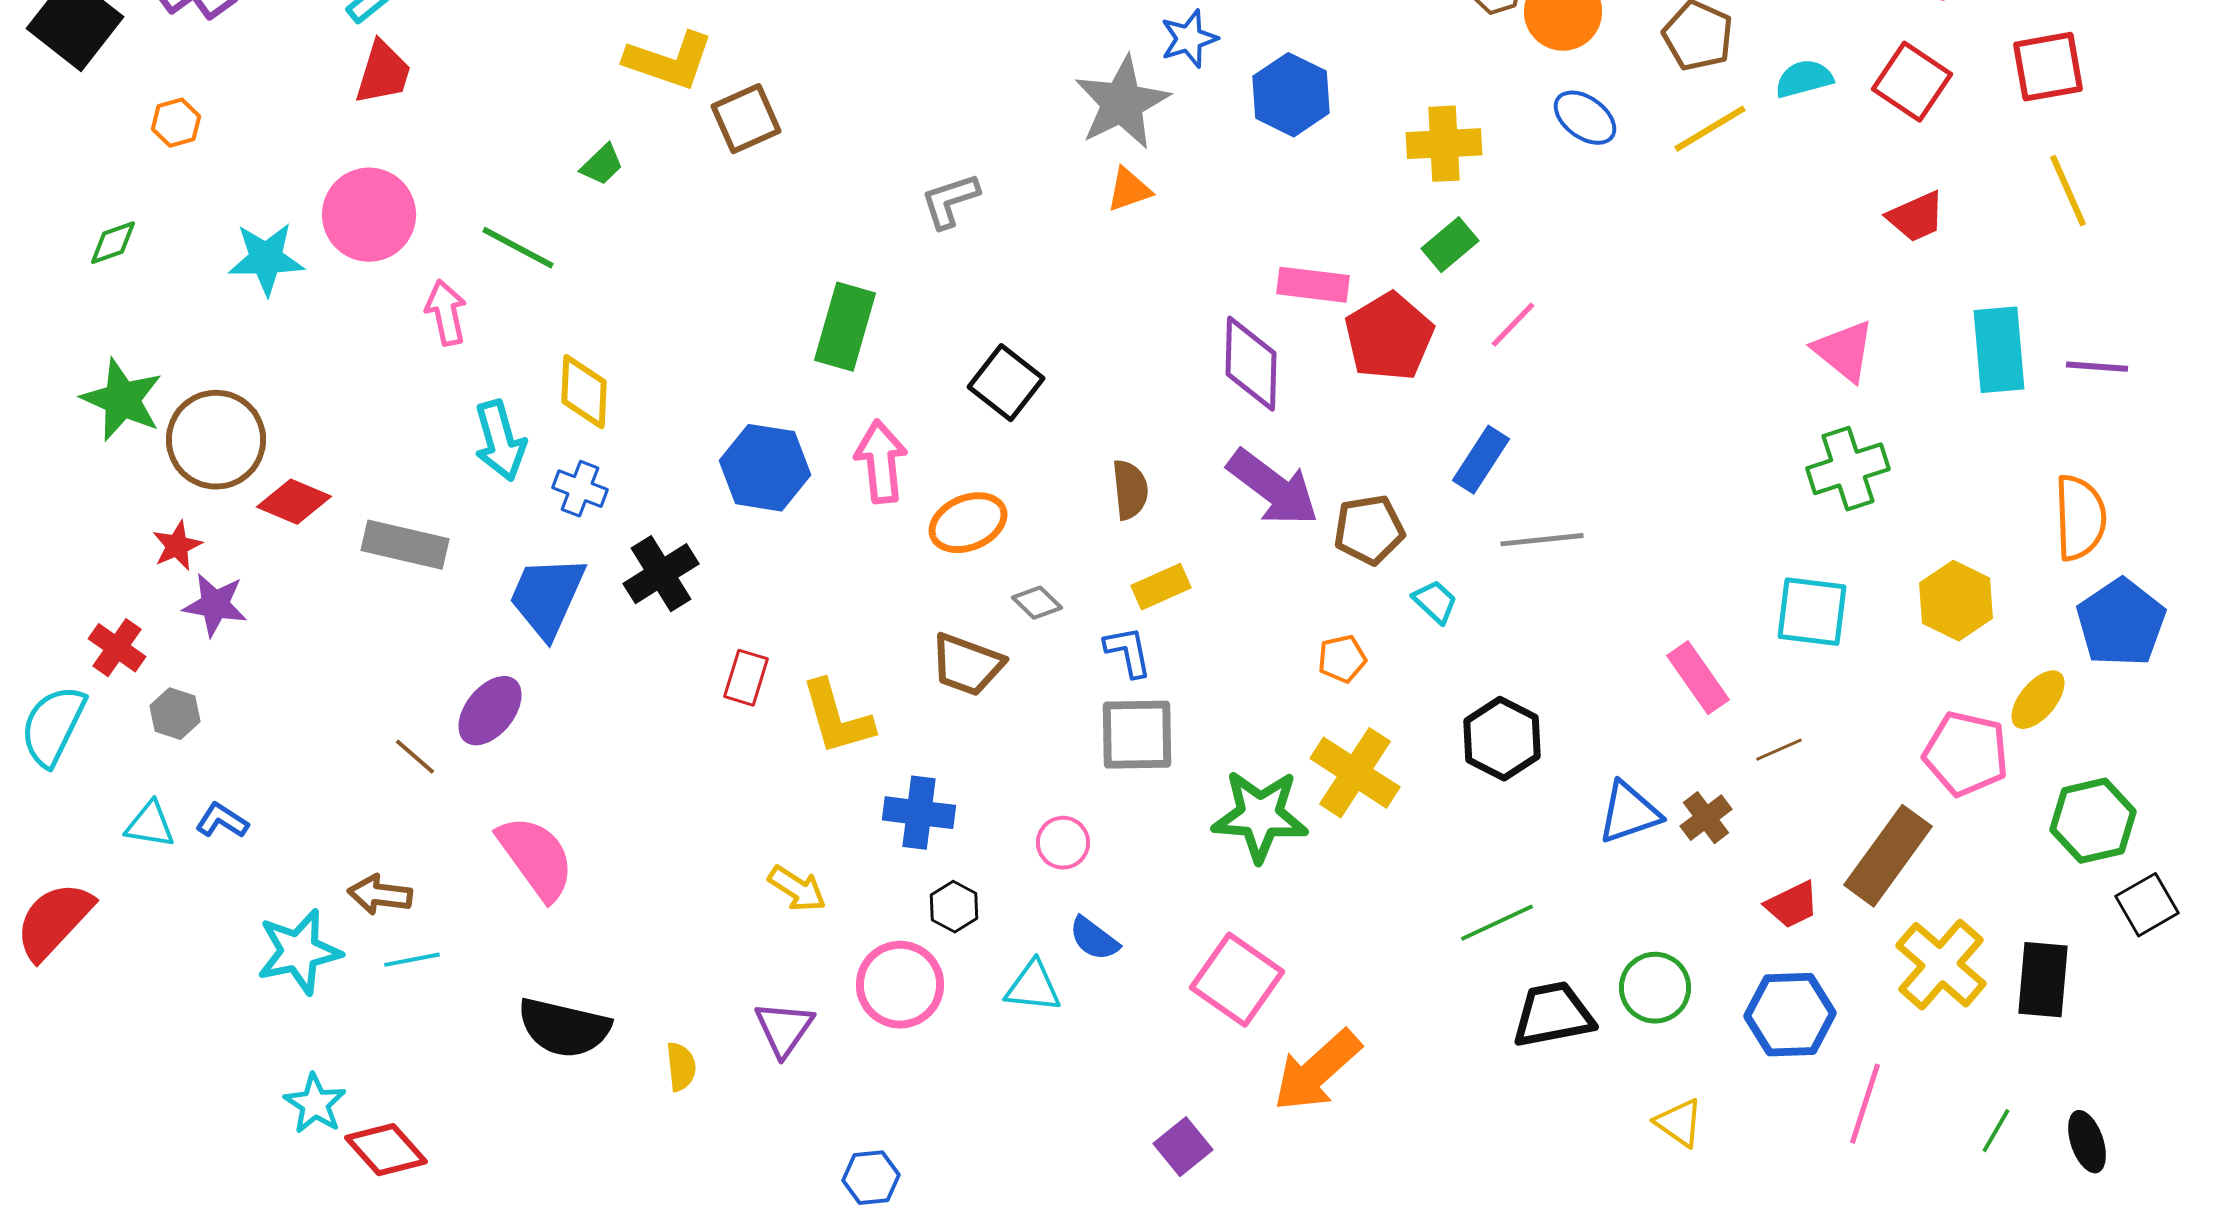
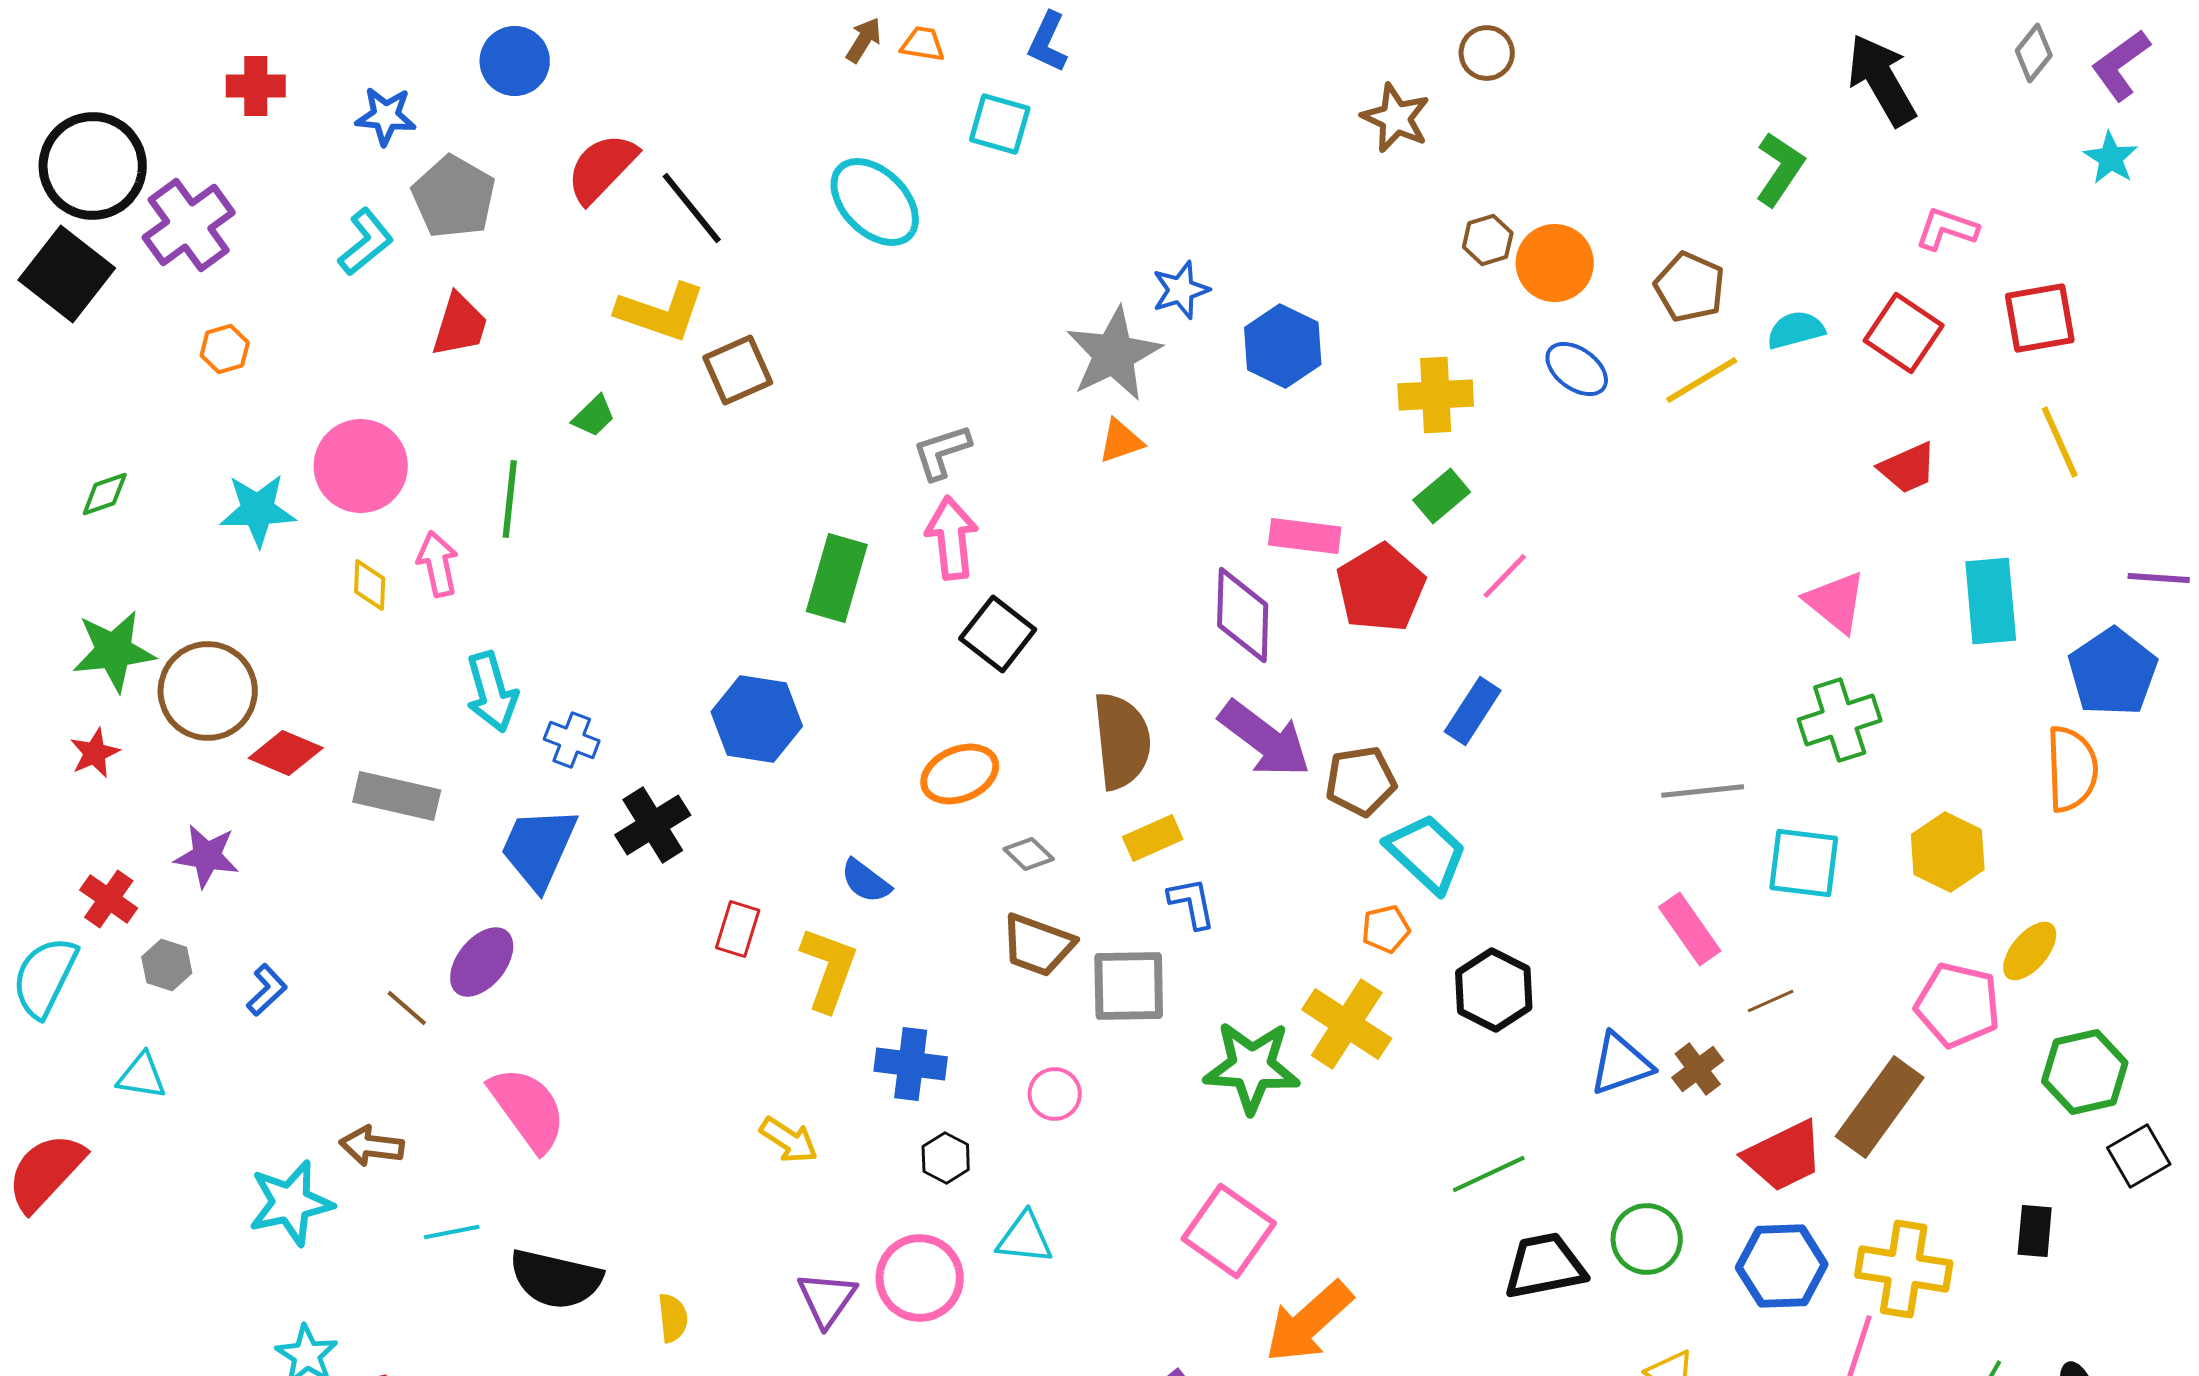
red trapezoid: (383, 73) -> (460, 325), moved
orange hexagon: (176, 123) -> (225, 349), moved
green line: (518, 248) -> (510, 499), turned 68
purple line: (2097, 367) -> (2159, 578), moved
yellow diamond: (584, 392) -> (370, 585), moved, size x0.7
green star: (122, 400) -> (114, 651), turned -30
pink arrow: (881, 462) -> (952, 538), moved
brown semicircle: (1130, 490) -> (1122, 741), size x1.6
gray line: (1542, 540) -> (1703, 791), moved
red star: (177, 546) -> (95, 753), moved
cyan trapezoid: (1435, 602) -> (1427, 853), size x1.8
blue pentagon: (2121, 623) -> (2113, 672), moved
blue L-shape: (1128, 652) -> (1192, 903), moved
orange pentagon: (1342, 659) -> (1386, 929), moved
brown trapezoid: (967, 665) -> (1038, 945), moved
yellow L-shape: (837, 718) -> (829, 969), turned -144
blue L-shape: (222, 821) -> (267, 990), moved, turned 104
red trapezoid: (1792, 905) -> (1784, 1156), size x1.5
blue semicircle: (1094, 939) -> (866, 881), moved
cyan line: (412, 960) -> (452, 1232), moved
yellow cross: (1941, 965) -> (1904, 1269), moved, turned -32
black rectangle: (2043, 980) -> (2035, 1231), size x0.7
pink circle: (900, 985) -> (920, 1278), moved
purple triangle: (784, 1029) -> (827, 1299), moved

